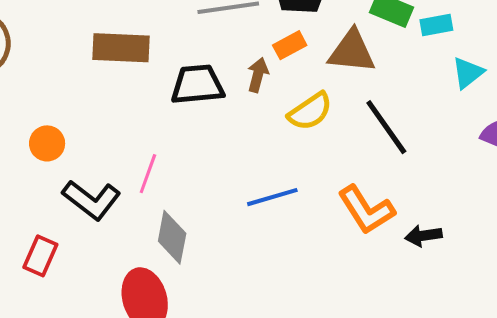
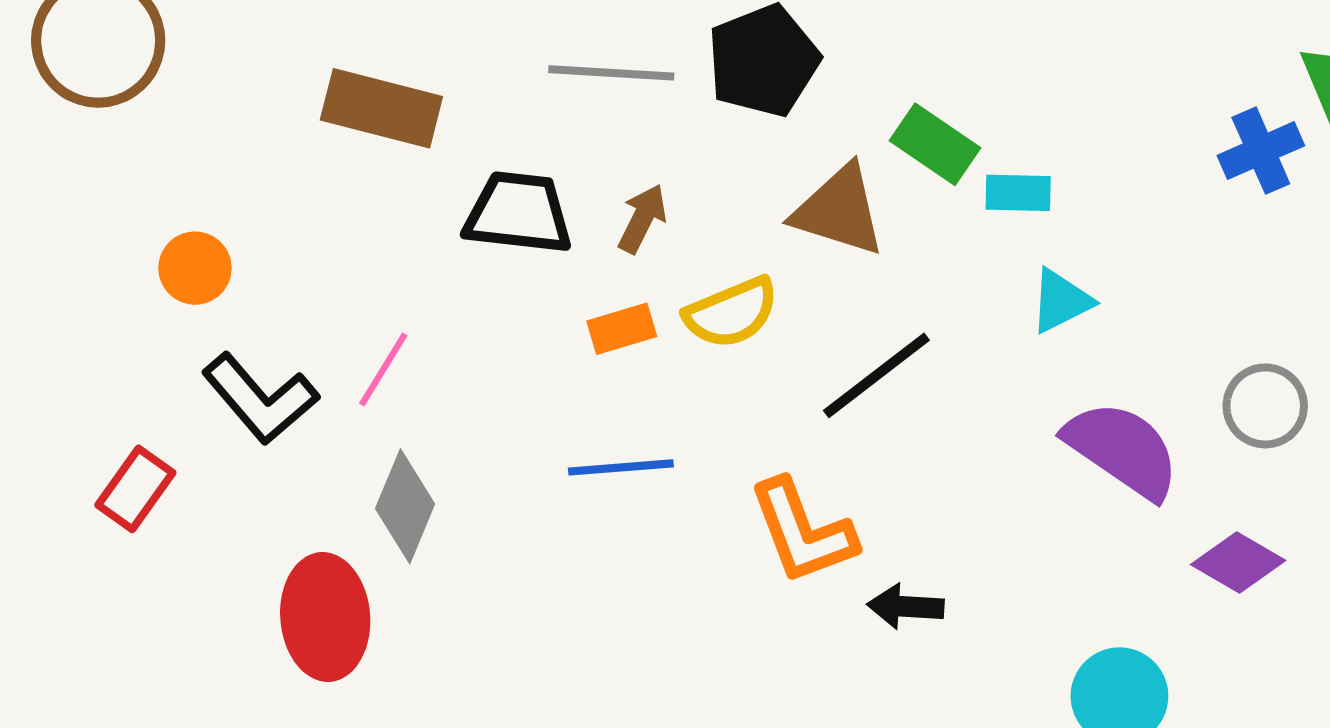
orange rectangle: (290, 45) -> (622, 329), moved
black line: (386, 127) -> (876, 375), turned 76

